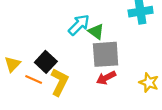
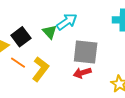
green triangle: (96, 32) -> (50, 32), moved
black square: (46, 62) -> (21, 37), moved

